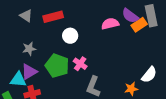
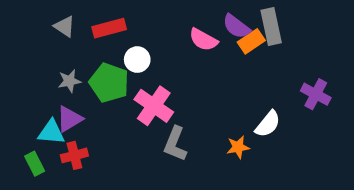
pink semicircle: (110, 24) -> (203, 40), turned -138
pink cross: (80, 64) -> (154, 106), size x1.6
green pentagon: (57, 66) -> (109, 83), moved

